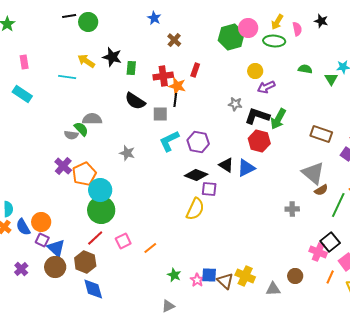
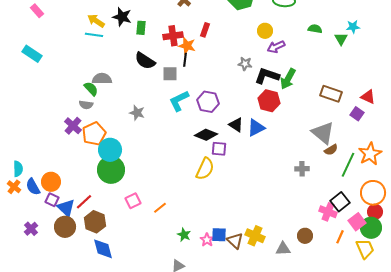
pink rectangle: (24, 62) -> (37, 11), moved, turned -32
cyan line: (67, 77) -> (94, 35), moved
gray semicircle: (71, 135) -> (86, 105), moved
red line: (95, 238) -> (84, 202), moved

